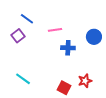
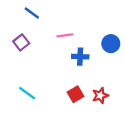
blue line: (27, 19) -> (32, 13), moved
red square: (64, 88) -> (75, 94), moved, turned 32

